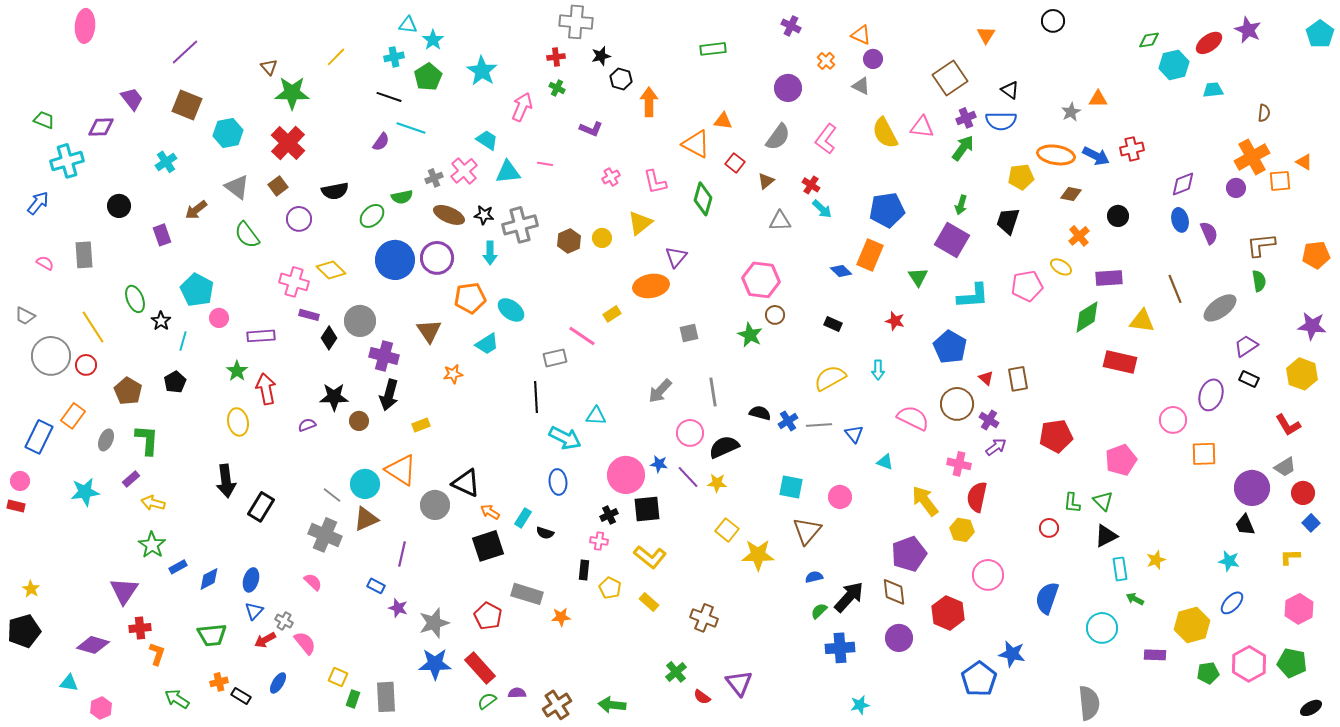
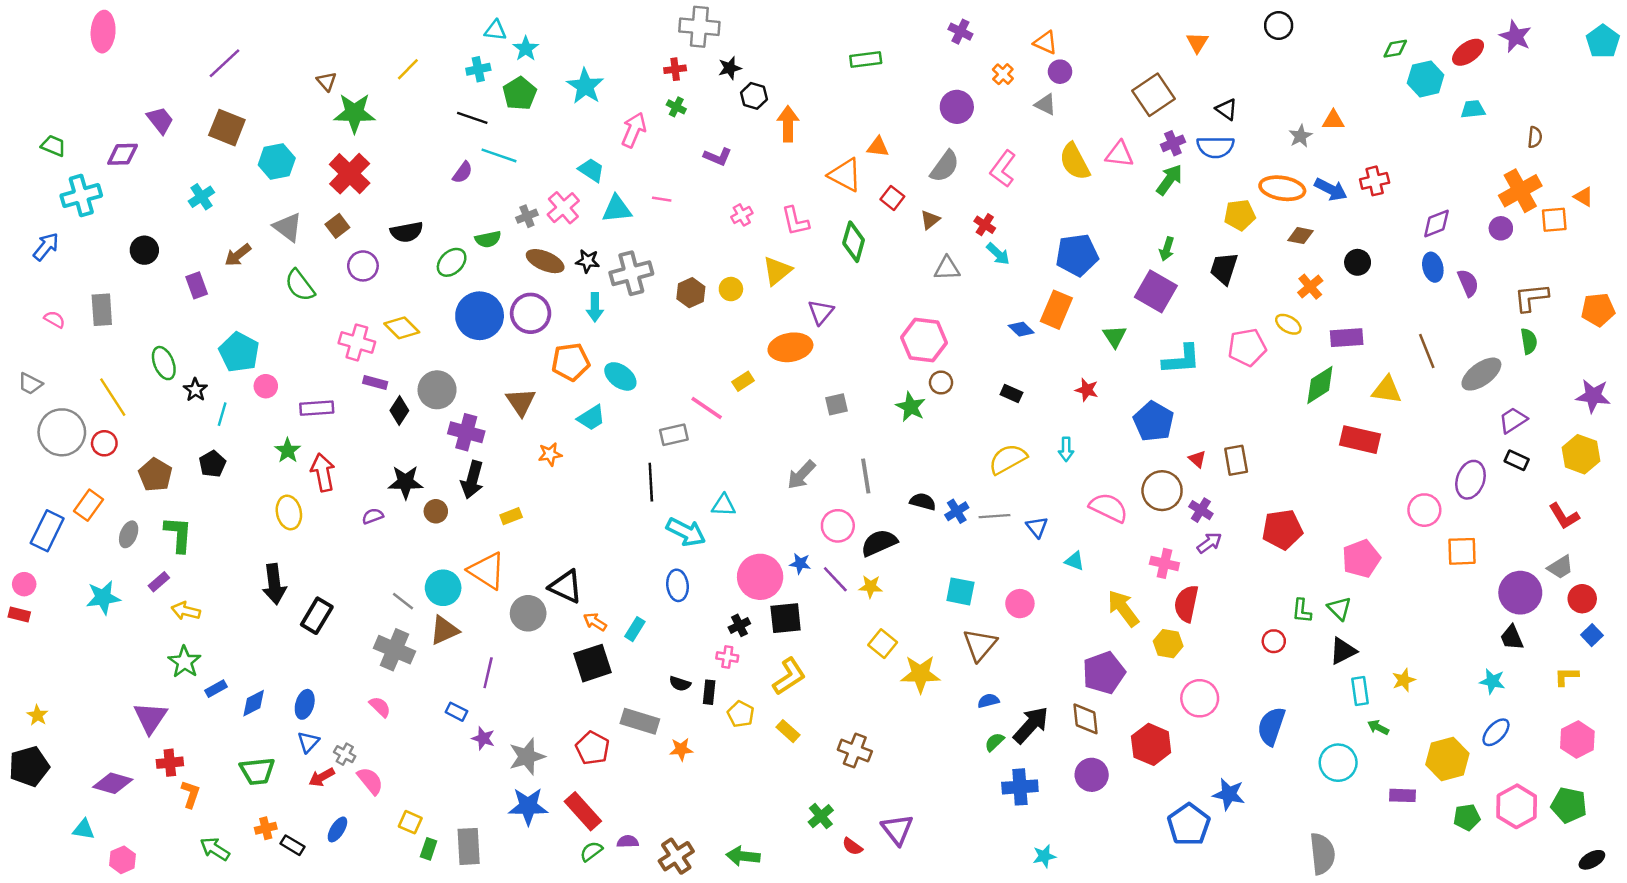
black semicircle: (545, 533) -> (680, 684), moved
yellow L-shape: (650, 557) -> (789, 676), turned -72

